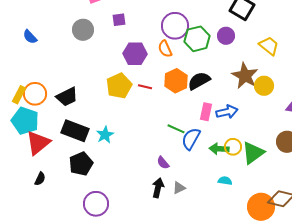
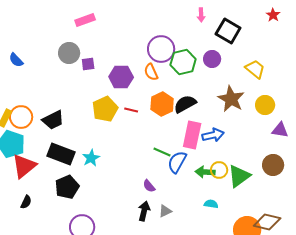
purple square: (119, 20) -> (88, 64), moved
yellow circle: (264, 86) -> (265, 105), moved
pink rectangle: (206, 112) -> (192, 135), size x1.5

